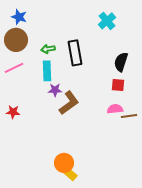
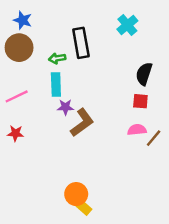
black rectangle: (75, 53) -> (81, 43), moved
pink line: (14, 68) -> (17, 96), moved
brown line: (129, 116) -> (154, 138), turned -42

